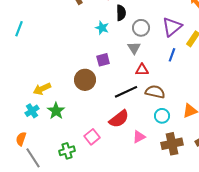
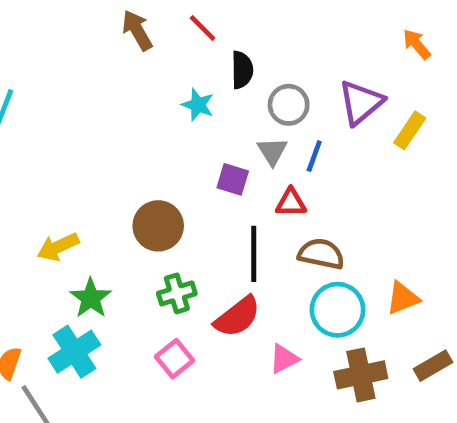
blue line: (172, 55) -> (314, 156), moved
purple square: (103, 60) -> (233, 179), moved, turned 32
black line: (126, 92) -> (254, 254), turned -65
cyan cross: (32, 111) -> (74, 352), moved, size x1.5
cyan circle: (162, 116) -> (338, 310), size x1.5
green cross: (67, 151) -> (177, 293), moved

